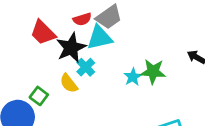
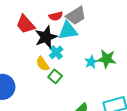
green square: (39, 96) -> (55, 76), moved

